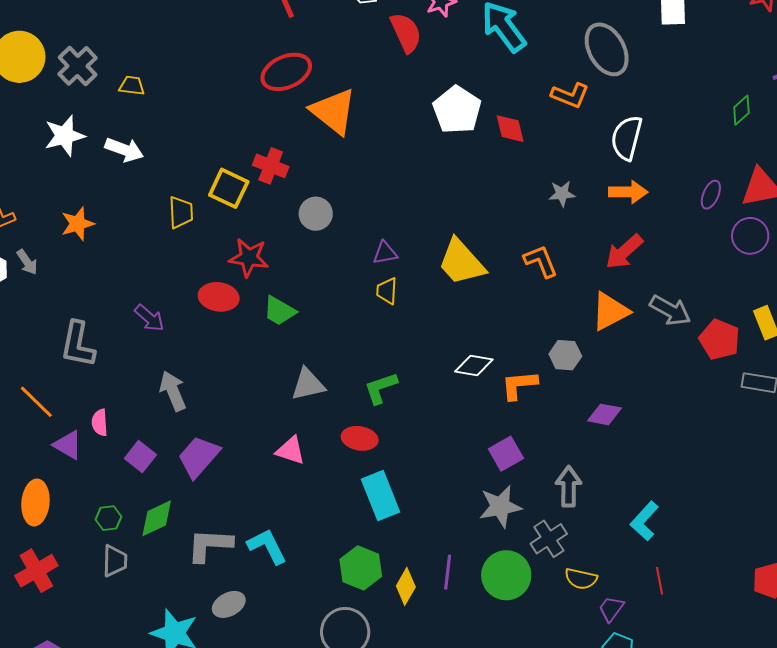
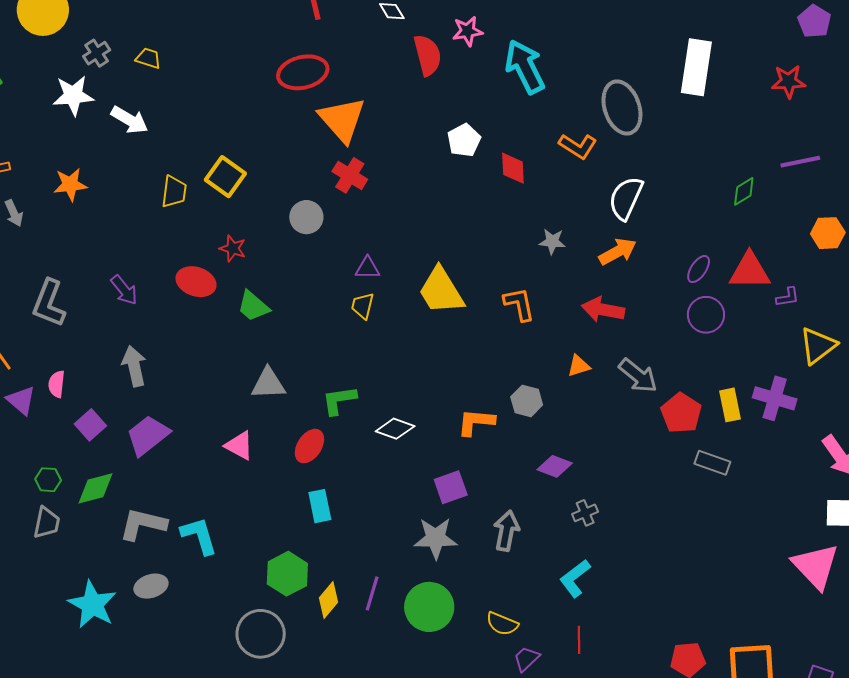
gray cross: (78, 66) -> (97, 53), moved, size x0.7
white pentagon: (457, 110) -> (464, 140), size x0.7
red cross: (271, 166) -> (350, 175), moved
orange arrow: (628, 192) -> (618, 252), turned -39
purple circle: (750, 236) -> (706, 315), moved
red arrow: (624, 252) -> (603, 310), turned 42
red star: (249, 258) -> (233, 248), size x0.7
orange triangle: (610, 311) -> (579, 366), size x0.6
white diamond: (474, 365) -> (395, 429), moved
red ellipse: (360, 438) -> (309, 446), turned -76
cyan rectangle: (381, 496) -> (320, 506), size x0.7
gray cross: (549, 539) -> (585, 513), moved, size x0.7

